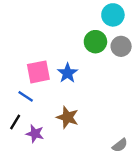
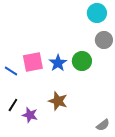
green circle: (95, 42) -> (82, 61), moved
blue line: (26, 96) -> (11, 71), moved

